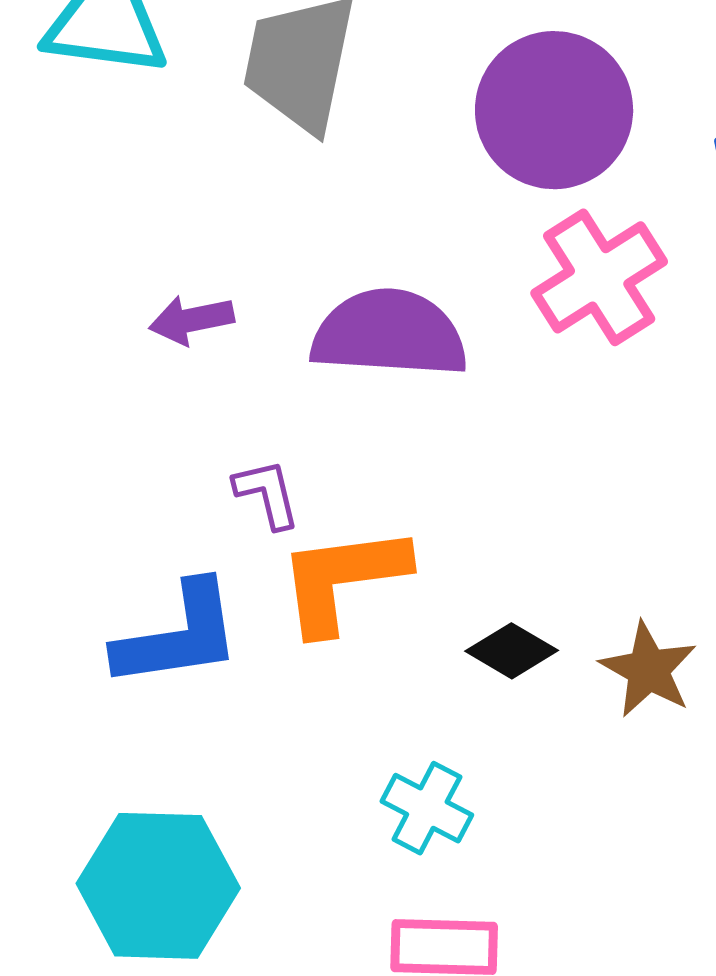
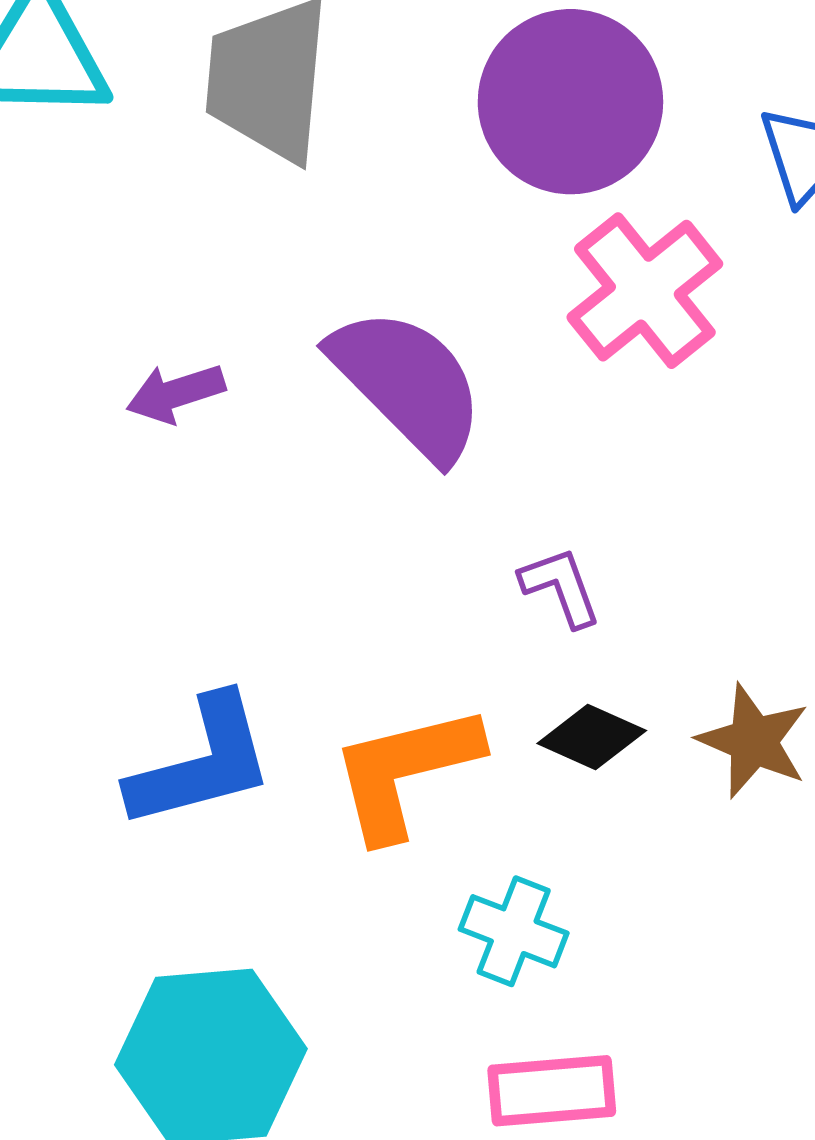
purple semicircle: (389, 334) -> (408, 384), turned 48
purple L-shape: (267, 494) -> (561, 587), moved
orange L-shape: (343, 579) -> (405, 771), moved

